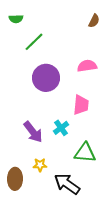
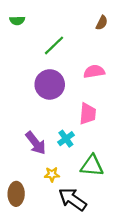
green line: (34, 42) -> (54, 45), moved
yellow star: (40, 165) -> (52, 174), moved

